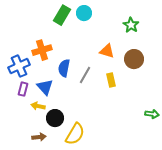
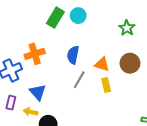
orange triangle: (107, 51) -> (102, 64), moved
blue semicircle: (64, 68) -> (73, 55), moved
purple rectangle: (23, 89) -> (11, 103), moved

